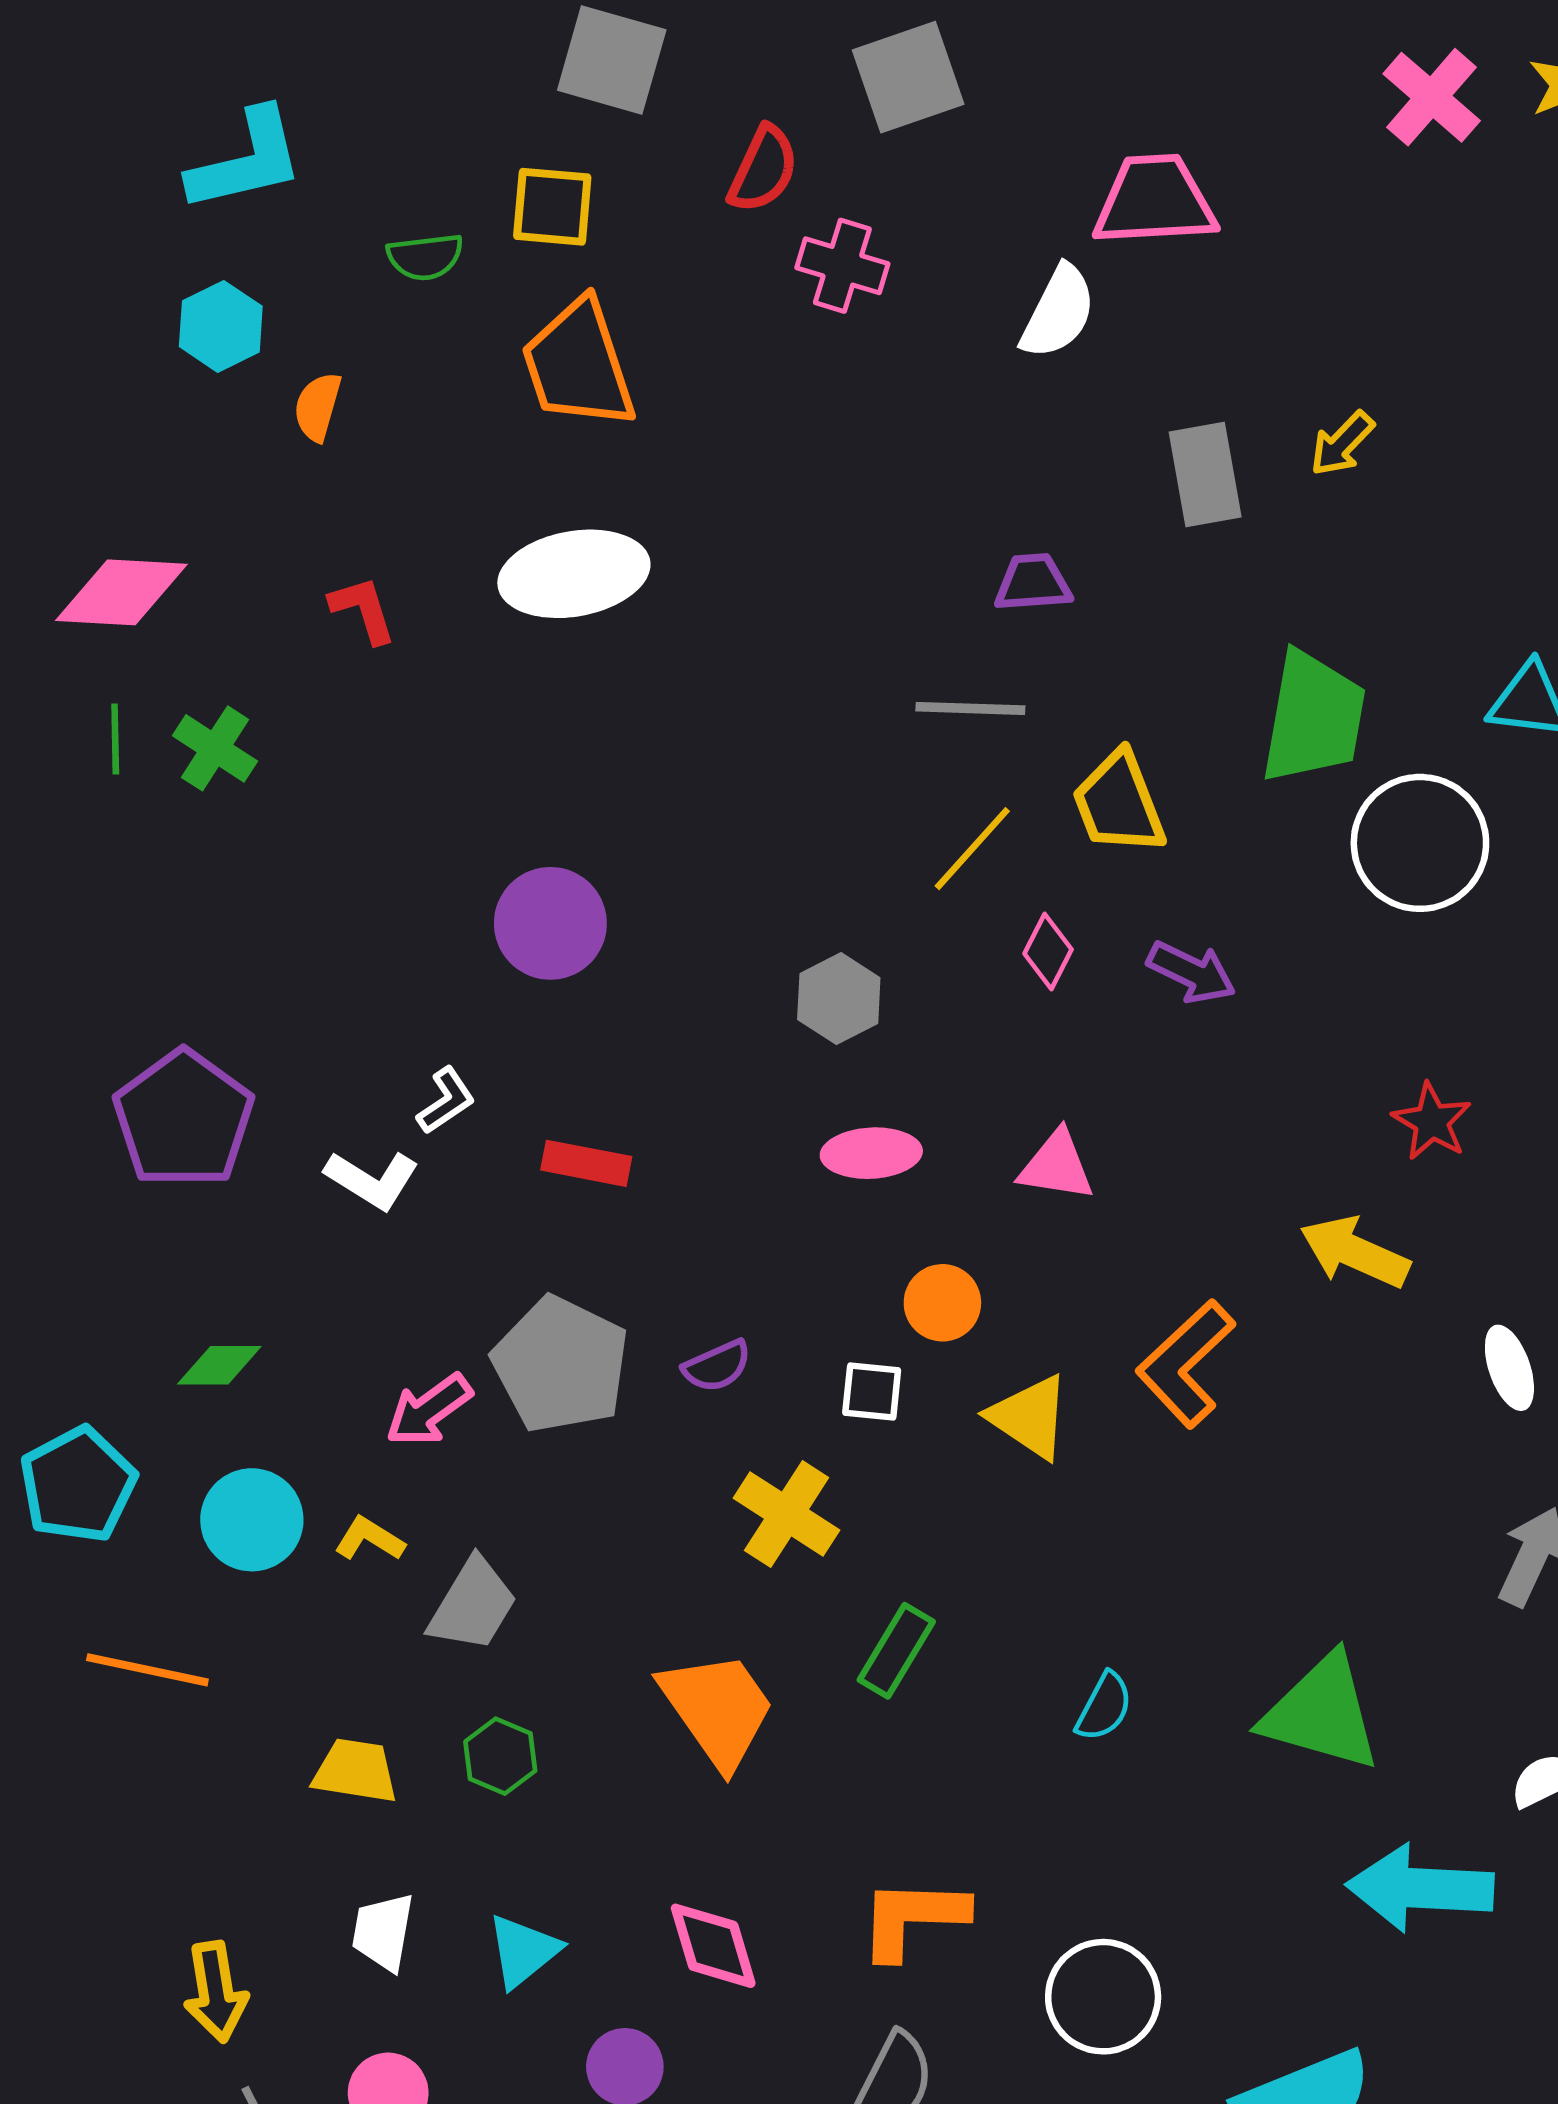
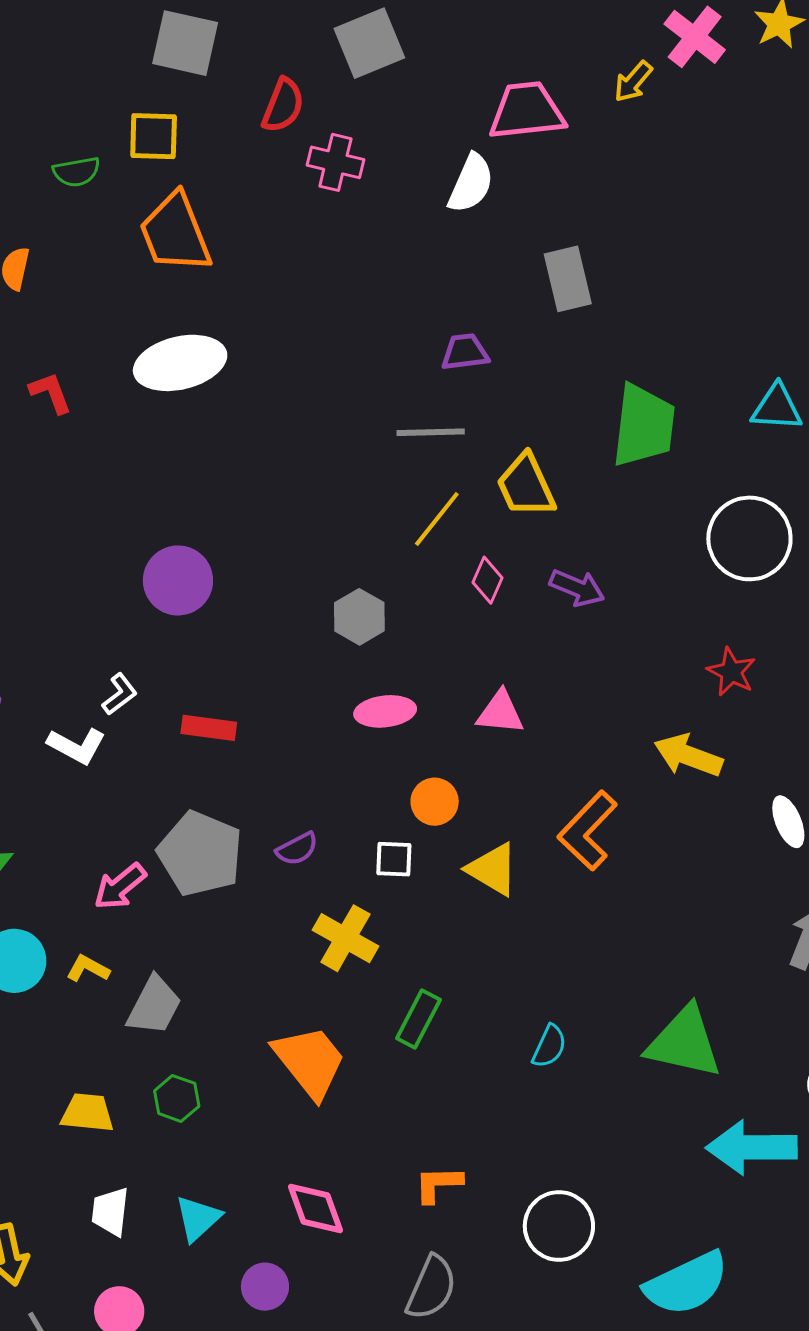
yellow arrow: (1342, 444) -> (633, 82), moved
white circle: (1420, 843) -> (749, 538), moved
orange L-shape: (913, 1918) -> (438, 1184), size x0.7

